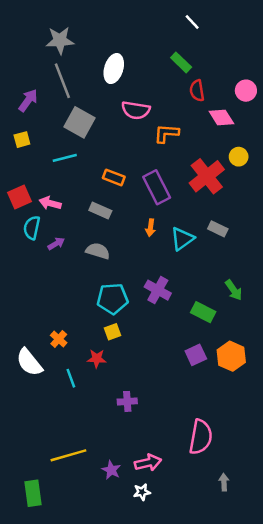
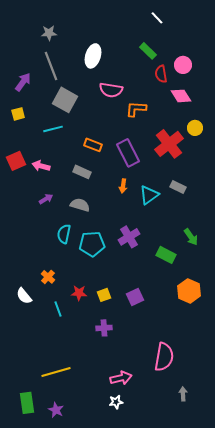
gray star: (60, 40) -> (49, 33), size x0.7
pink circle: (246, 91) -> (183, 65), moved
cyan semicircle: (32, 228) -> (64, 234), moved
purple cross: (158, 290) -> (129, 237), turned 30
yellow square: (113, 332) -> (104, 295), moved
purple square: (196, 355) -> (135, 297), moved
white semicircle: (29, 362) -> (24, 296), size x0.7
purple star: (111, 470) -> (56, 410), moved

